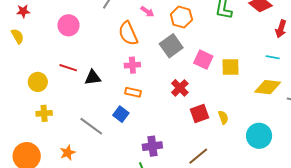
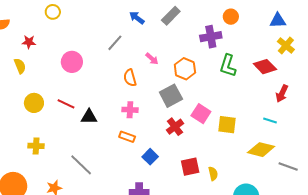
orange semicircle: (128, 33) -> (130, 78), size x0.7
yellow circle: (38, 82) -> (34, 103), moved
red cross: (180, 88) -> (175, 127), moved
blue square: (121, 114) -> (150, 157), moved

